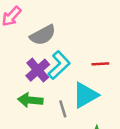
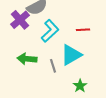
purple cross: (38, 70) -> (20, 20), moved

